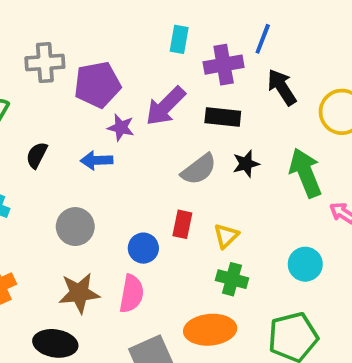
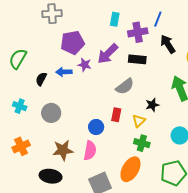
gray cross: (45, 63) -> (52, 14), moved
blue arrow: (97, 160) -> (64, 72), moved
black star: (246, 164) -> (152, 105), moved
gray circle: (75, 227) -> (51, 113), moved
orange ellipse: (210, 330) -> (130, 169), turned -55

